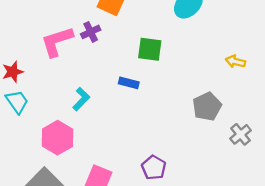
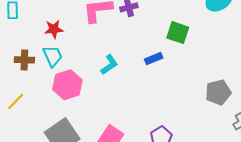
blue rectangle: (129, 83) -> (154, 59), turned -48
pink hexagon: (58, 138) -> (67, 85), moved

